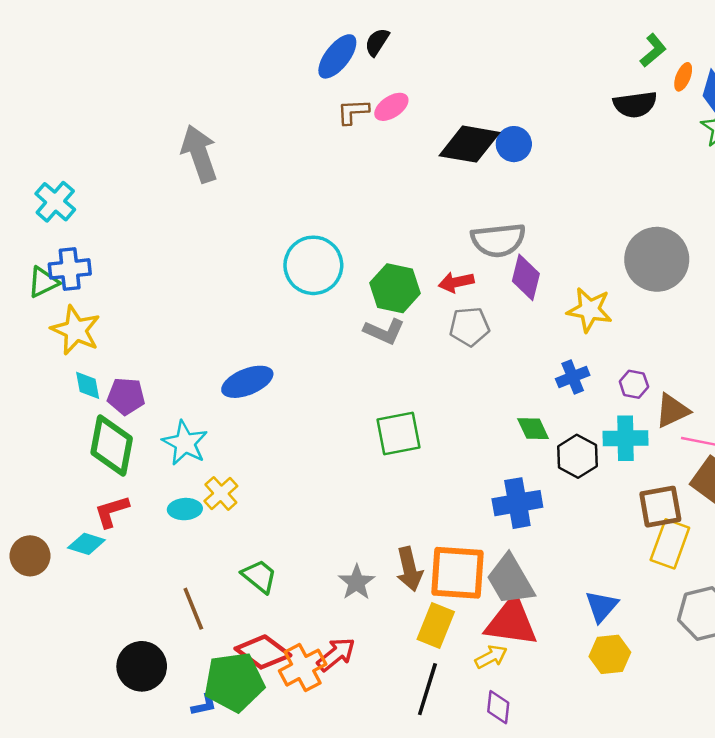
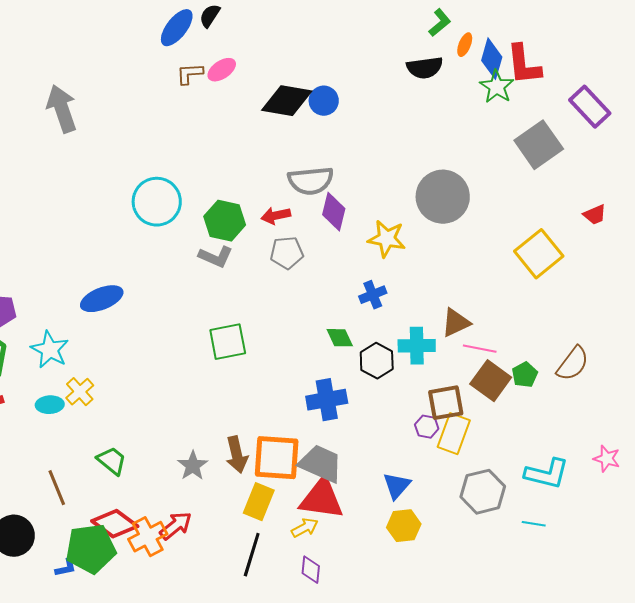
purple hexagon: (634, 384) -> (427, 427), moved
gray trapezoid: (510, 580) -> (321, 464), turned 144

